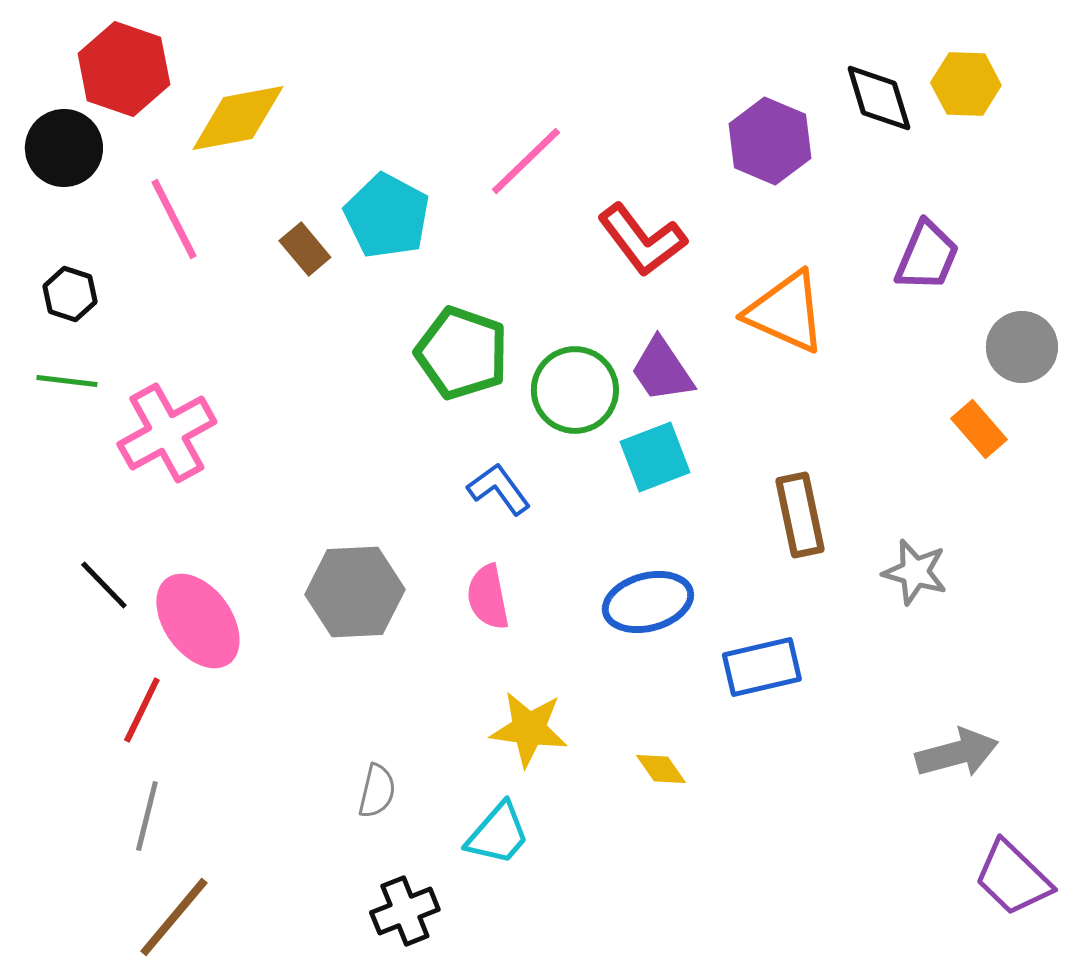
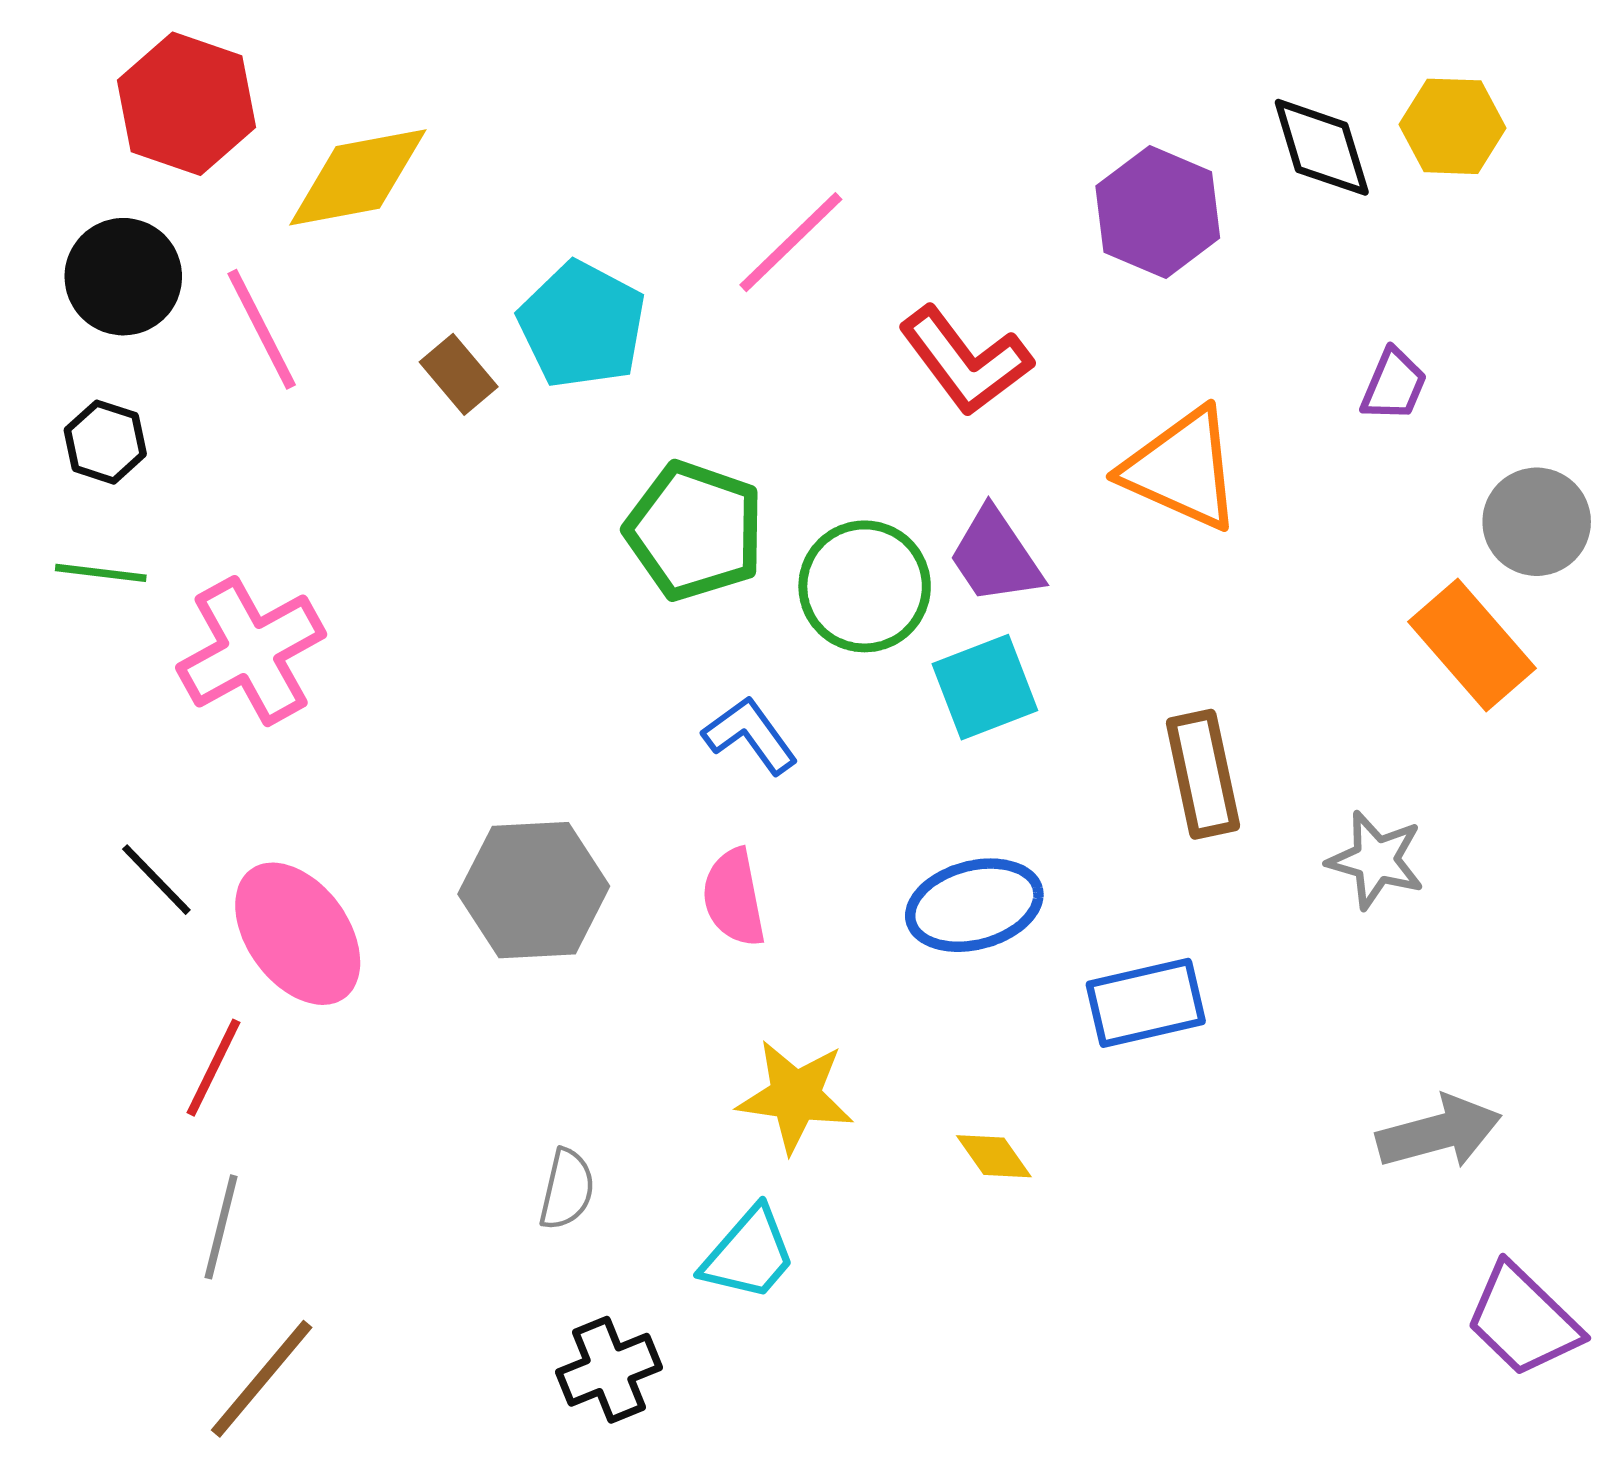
black circle: (64, 148) -> (123, 277), moved
purple trapezoid: (927, 256) -> (1394, 385), size x0.7
orange rectangle: (979, 429) -> (1472, 645), size x1.5

